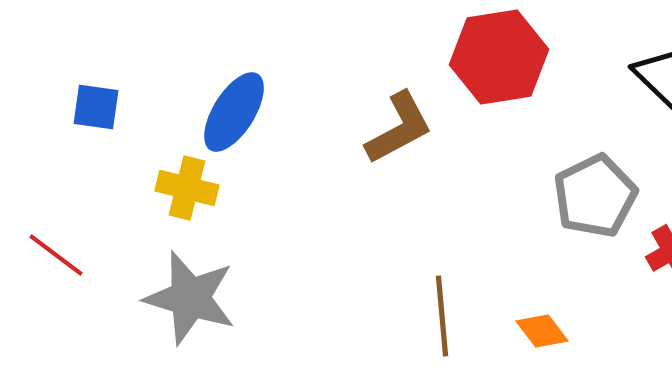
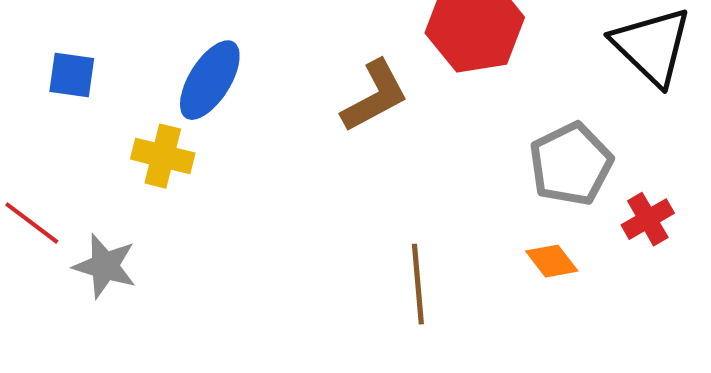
gray star: (190, 298) -> (105, 266), moved, size x0.7
orange diamond: (542, 331) -> (552, 261), moved

